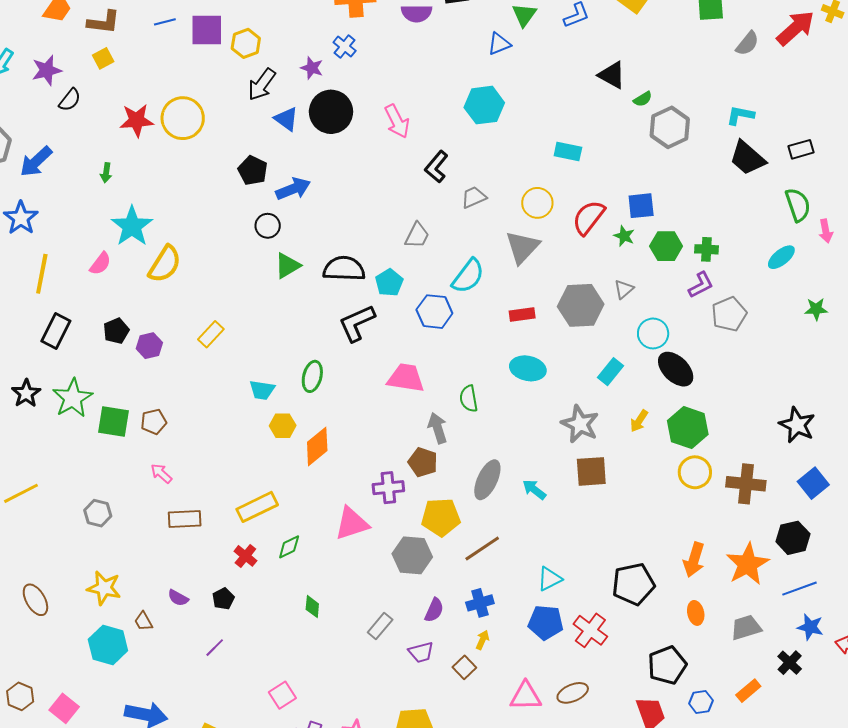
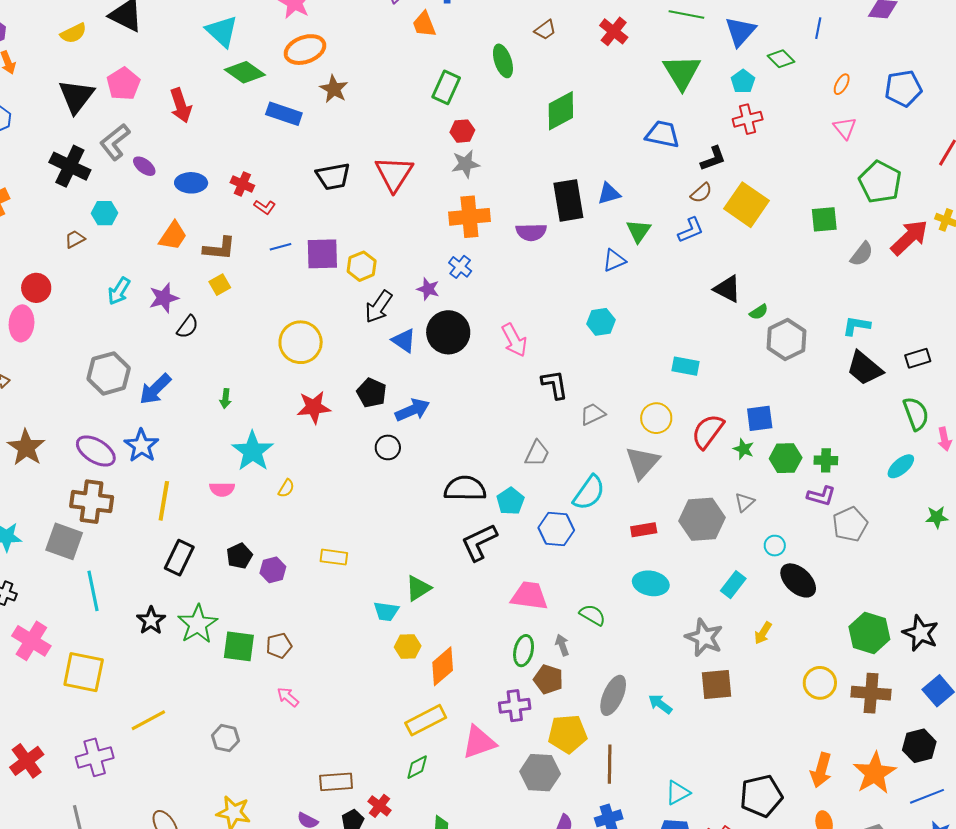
cyan hexagon: (484, 105) -> (601, 322), size x0.7
red star: (137, 120) -> (314, 407), moved
black L-shape: (436, 167) -> (555, 385), turned 132
pink semicircle: (100, 264) -> (222, 489), turned 55
yellow semicircle: (165, 264) -> (286, 488), size x0.5
green triangle: (287, 266) -> (418, 588), moved
purple L-shape: (701, 285) -> (821, 496), turned 44
cyan circle: (653, 333) -> (775, 546), size x0.7
yellow rectangle: (211, 334) -> (334, 557), turned 56
green ellipse: (312, 376) -> (524, 651), moved
green semicircle: (469, 399) -> (592, 615), turned 132
gray arrow: (438, 428) -> (562, 645), size x0.7
green hexagon: (688, 428) -> (869, 633), moved
yellow rectangle: (257, 507) -> (426, 720), moved
brown rectangle: (185, 519) -> (336, 782), moved
brown line: (482, 548) -> (610, 764), turned -54
red cross: (245, 556) -> (380, 806), moved

